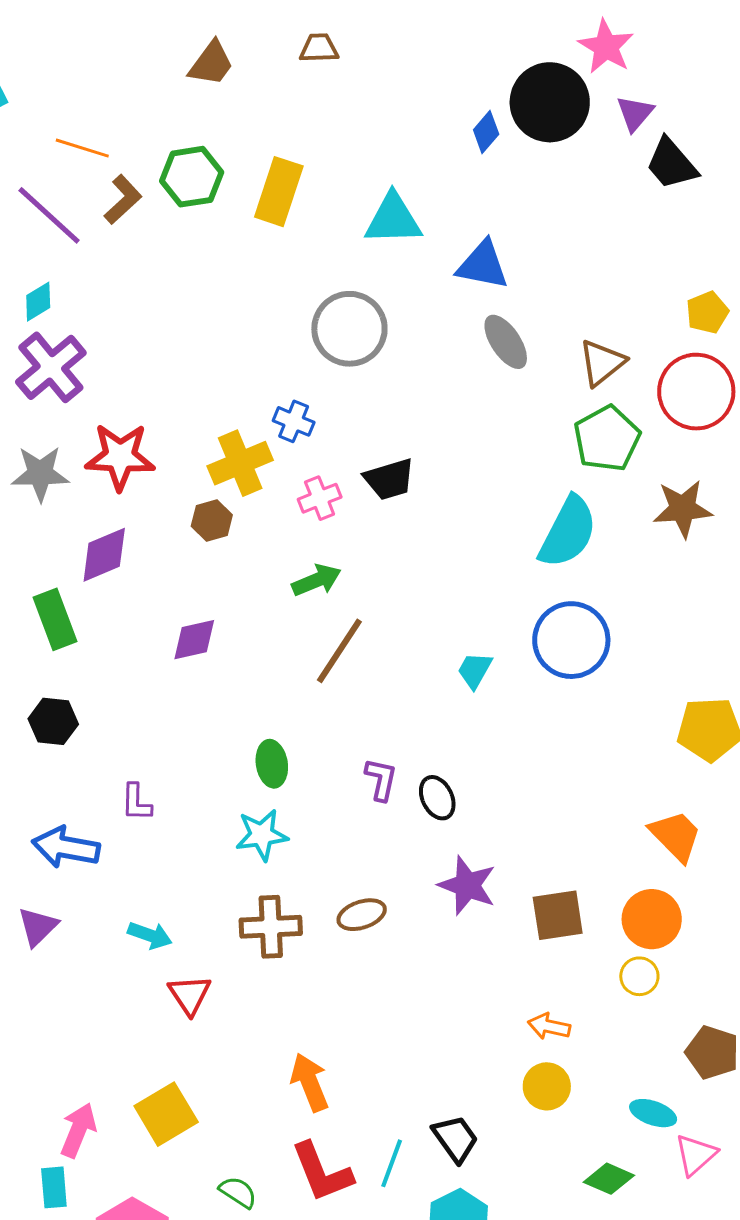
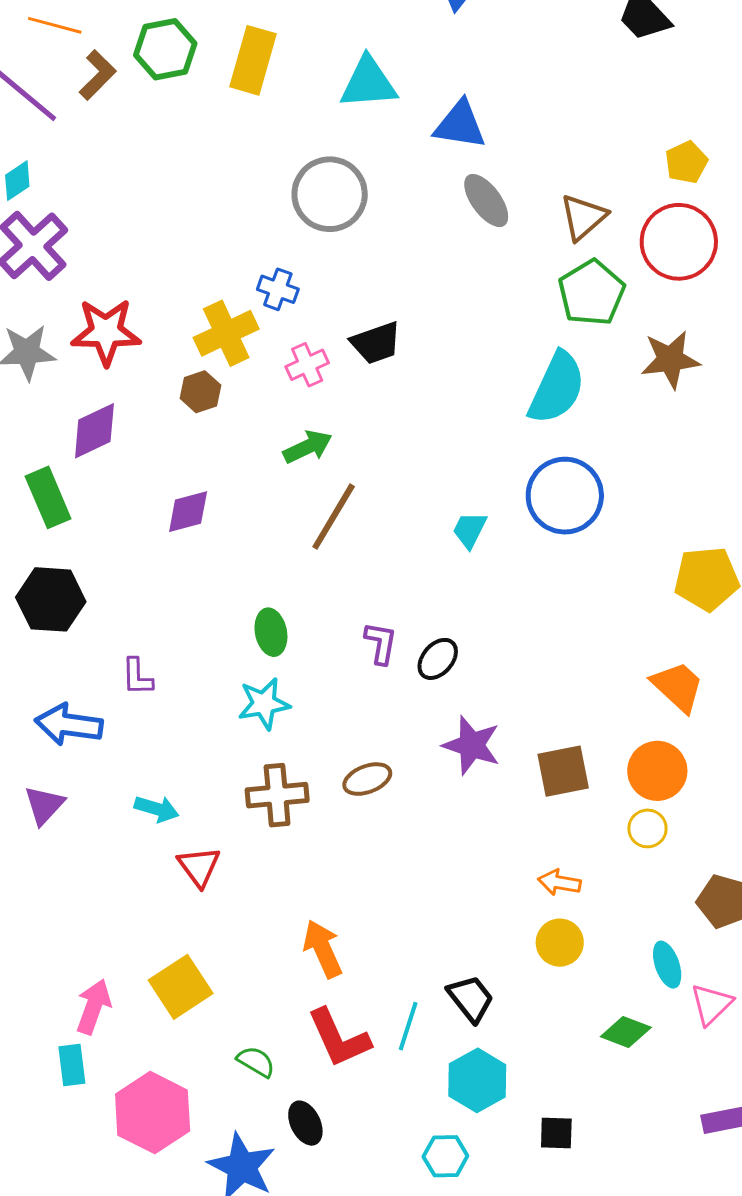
black hexagon: (53, 721) -> (51, 599), size x1.4
black ellipse: (437, 798) -> (438, 659), turned 69
cyan ellipse: (653, 1113) -> (667, 965), turned 54

